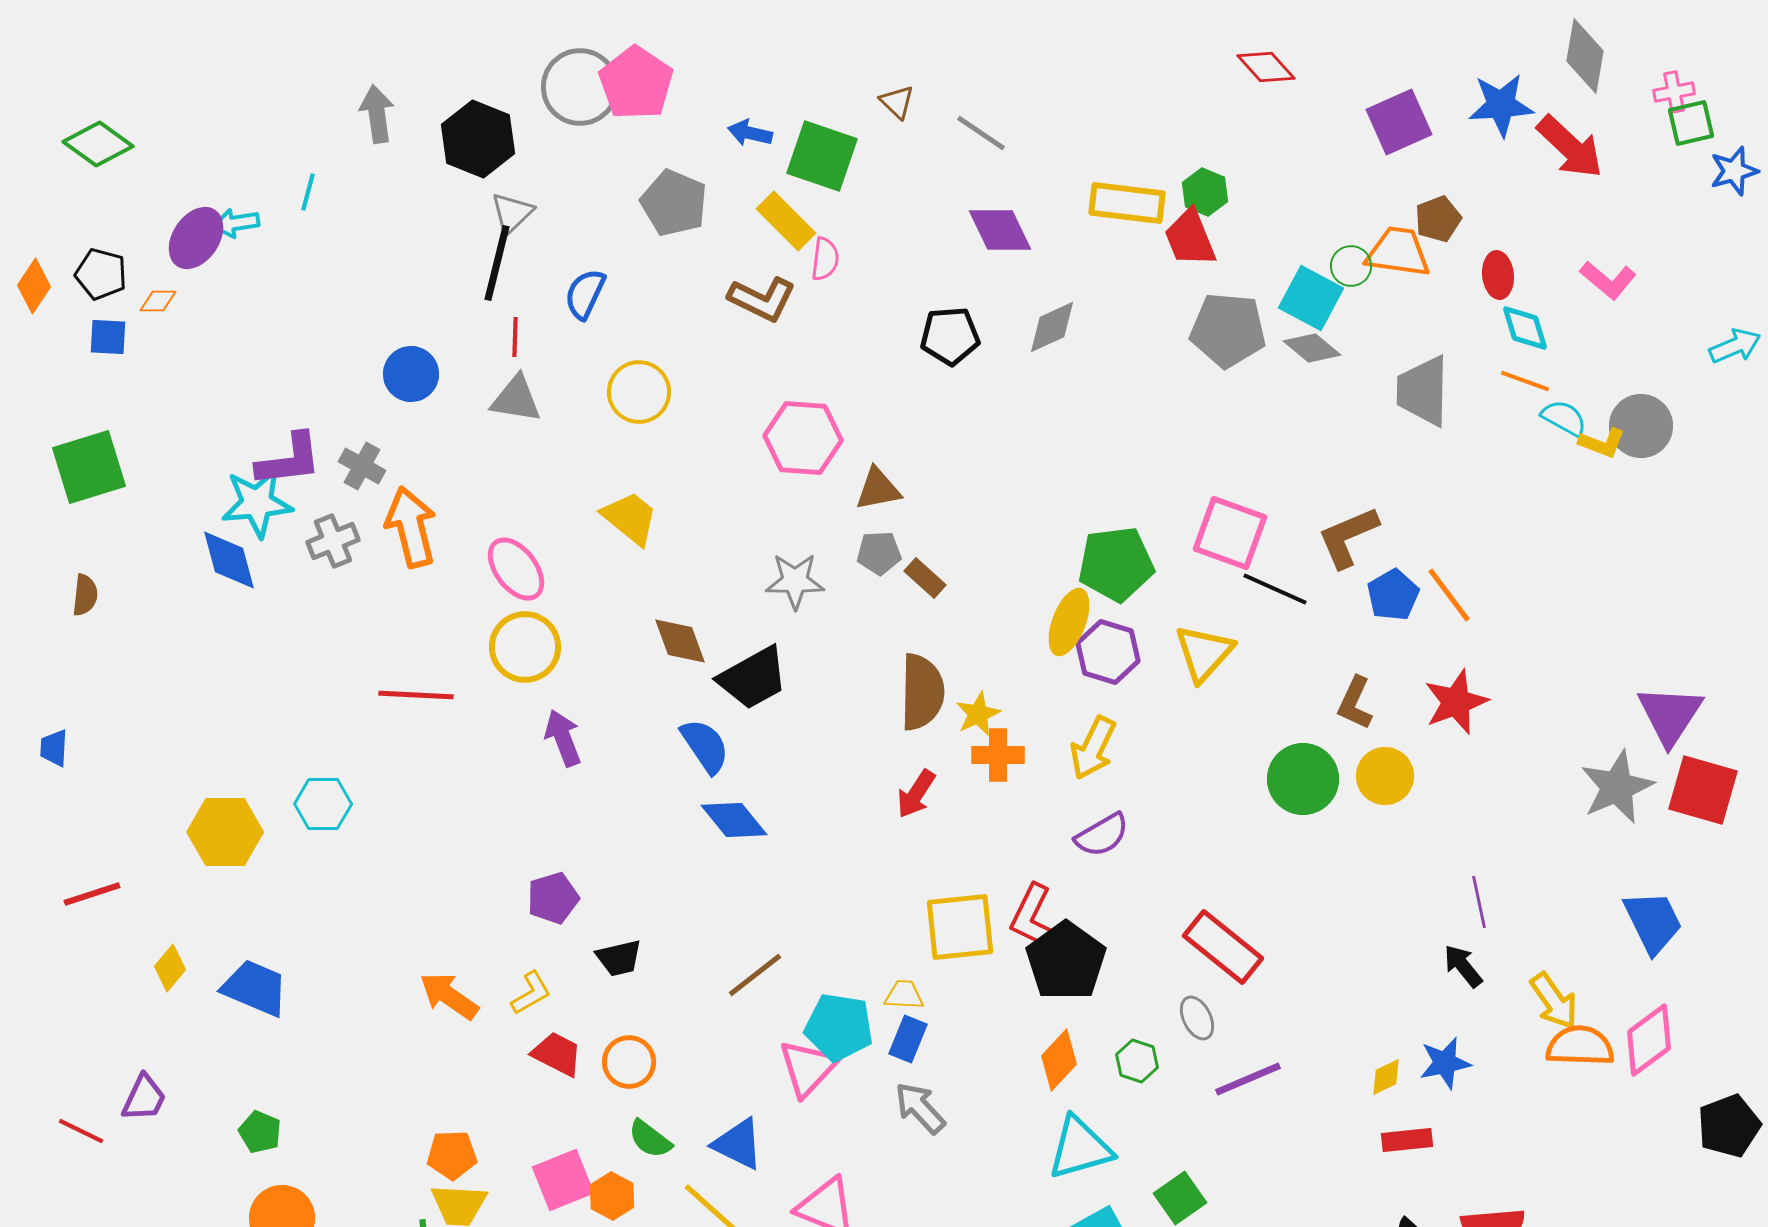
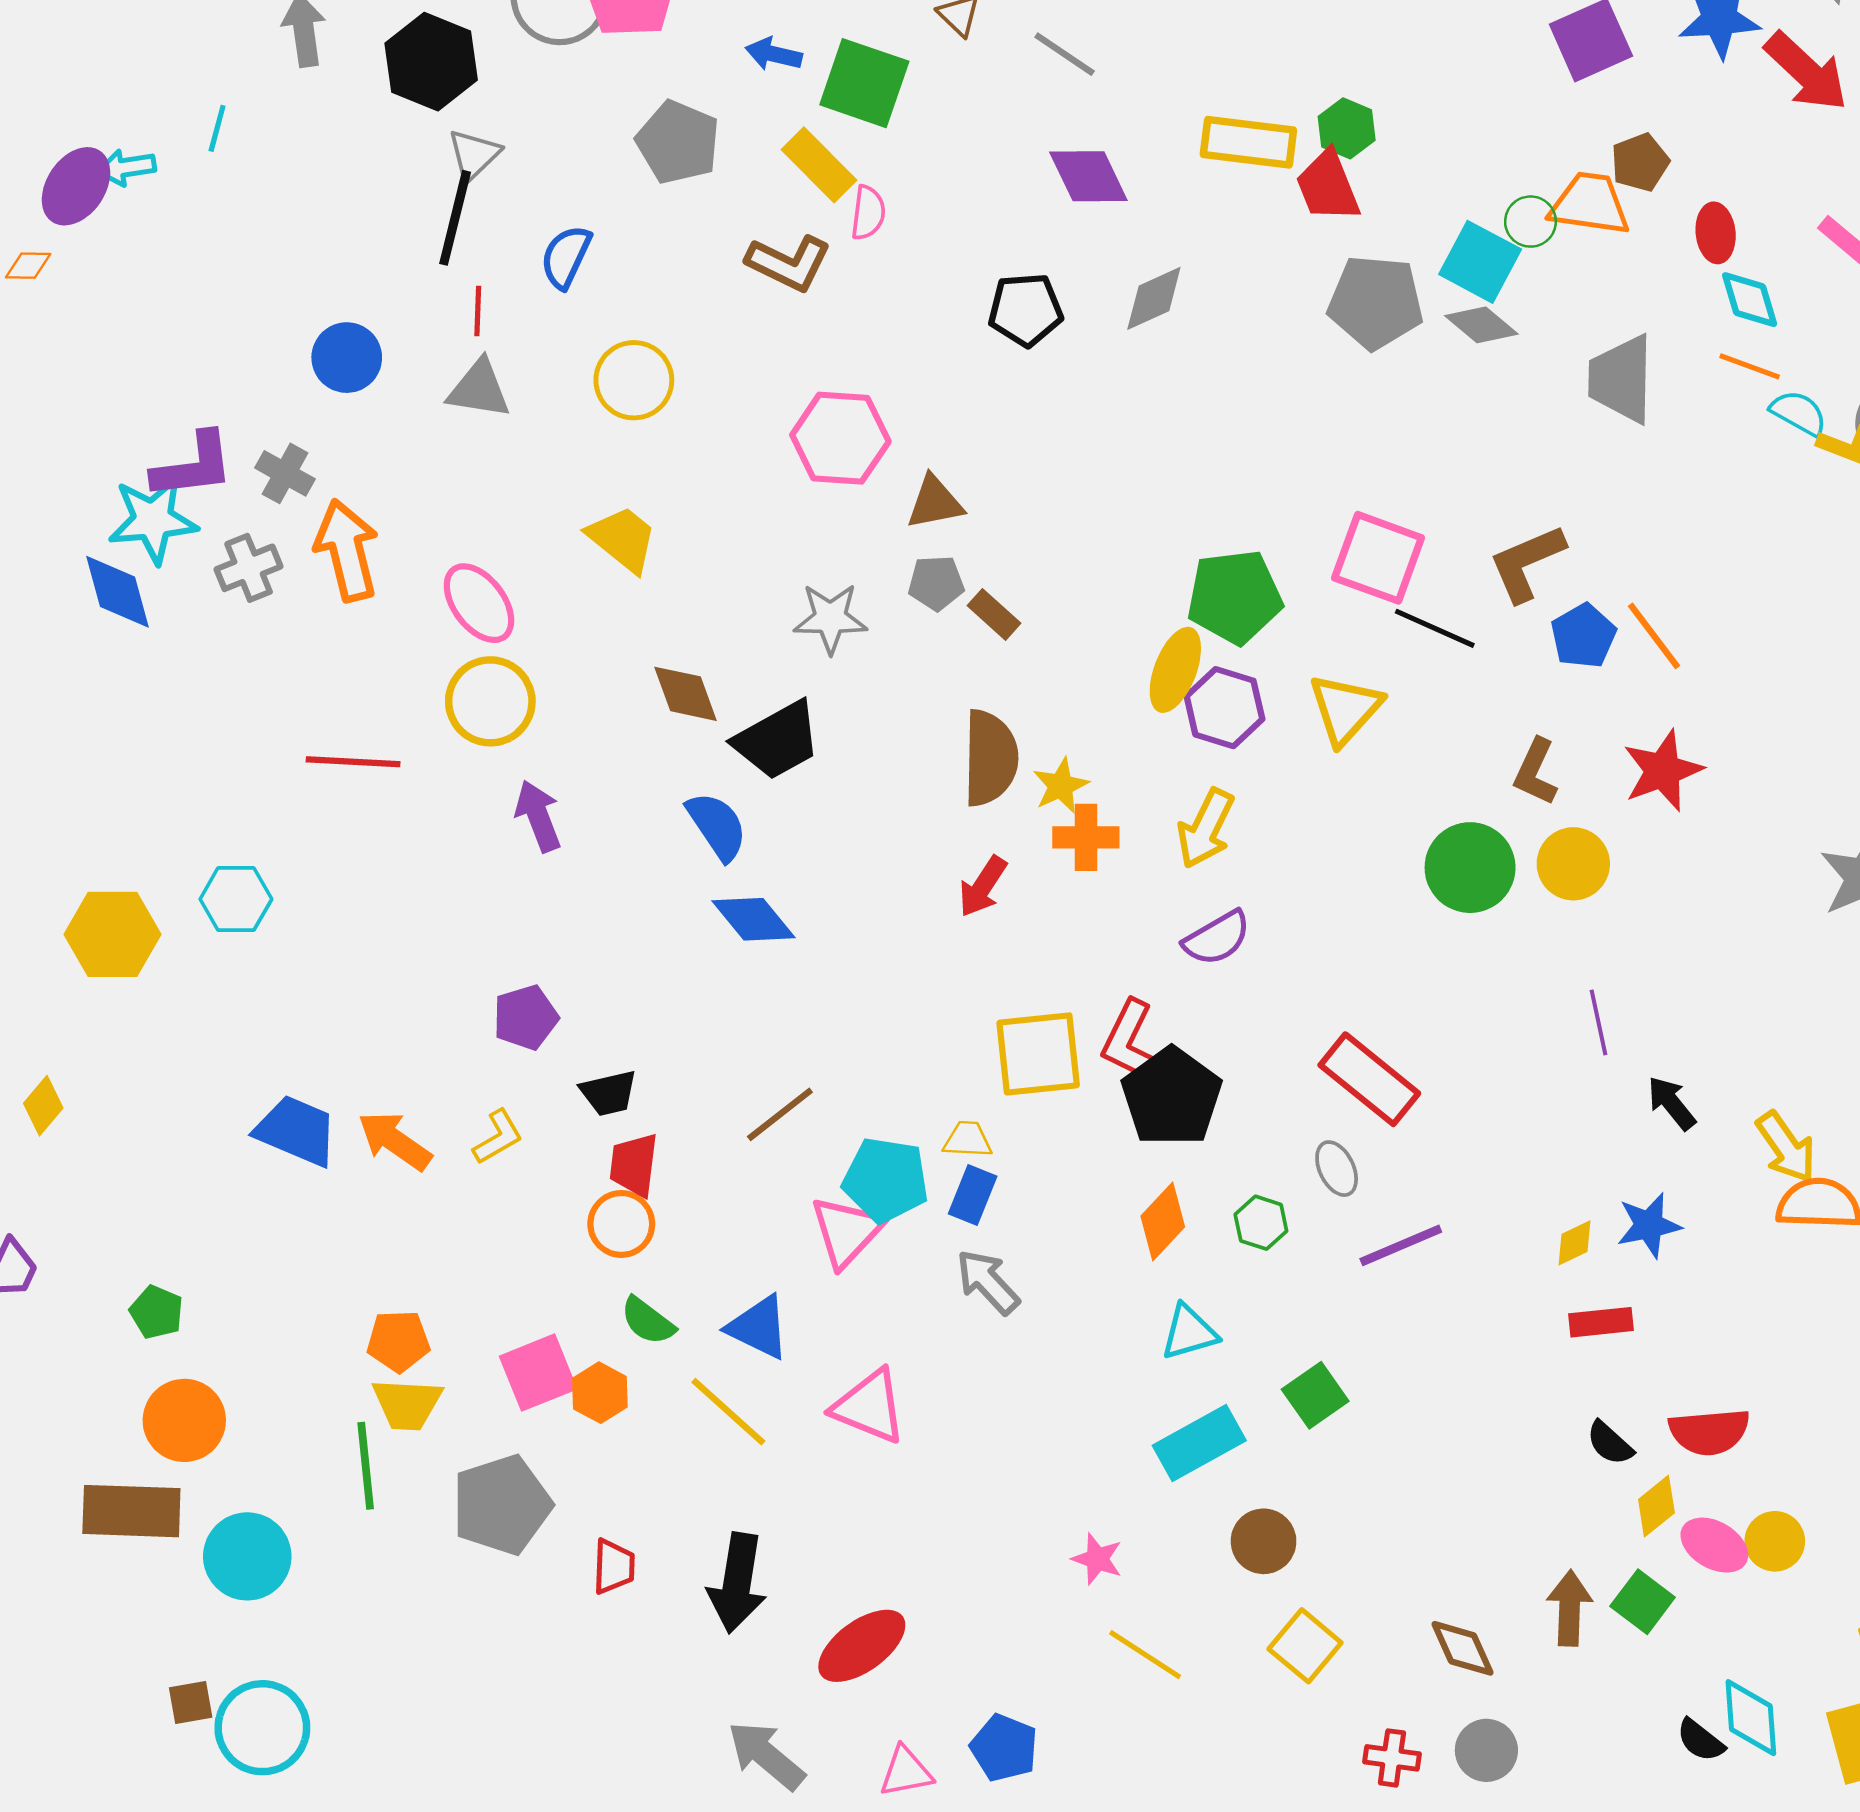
purple line: (1479, 902) -> (1598, 1022), moved
blue trapezoid: (255, 988) -> (296, 1131), moved
red trapezoid: (557, 1054) -> (634, 1165), moved, turned -110
cyan triangle: (1080, 1148) -> (1189, 1332), size x0.7

